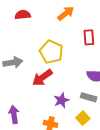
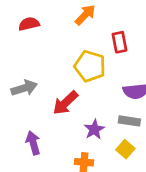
yellow pentagon: (51, 52) -> (90, 66), moved
purple arrow: (14, 114) -> (33, 143), moved

